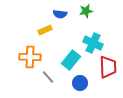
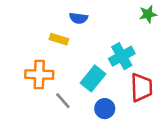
green star: (86, 11) -> (148, 14), moved
yellow rectangle: (45, 30) -> (59, 39), turned 40
cyan cross: (93, 43) -> (122, 56), turned 36

